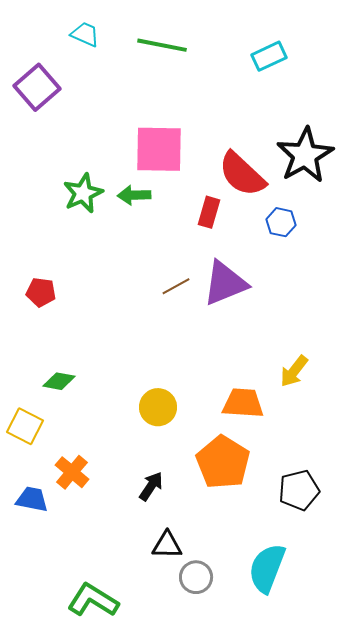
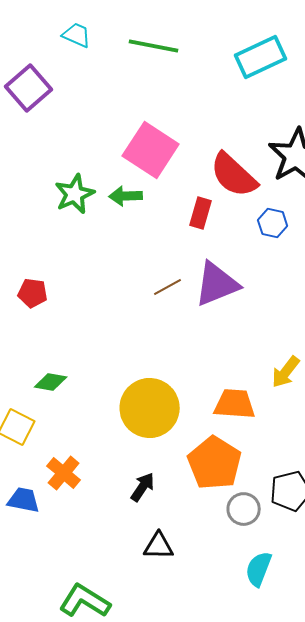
cyan rectangle: (269, 56) -> (261, 57), size x1.4
pink square: (159, 149) -> (151, 150), turned 32
yellow circle: (158, 407) -> (150, 408), size x1.6
cyan semicircle: (267, 568) -> (259, 569), size x0.7
gray circle: (196, 577) -> (244, 509), moved

